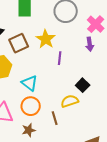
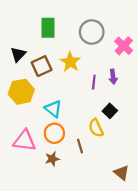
purple arrow: (90, 44) -> (113, 77), moved
purple line: (60, 58) -> (94, 82), moved
yellow semicircle: (70, 101) -> (96, 128), turned -96

